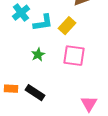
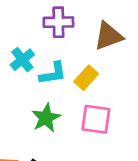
green star: (38, 55) -> (46, 118), size x1.5

